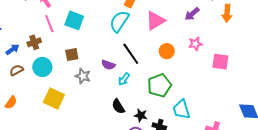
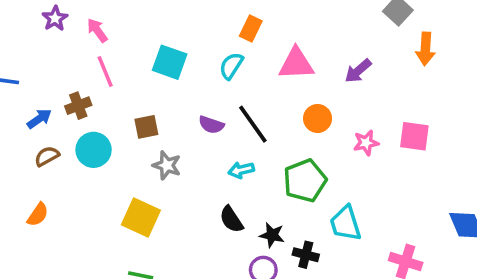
purple arrow: (192, 14) -> (358, 71), moved
cyan square: (74, 20) -> (170, 62), moved
cyan semicircle: (119, 21) -> (231, 66), size x0.7
pink triangle: (155, 21) -> (296, 64), turned 30
pink star: (195, 44) -> (366, 143), moved
purple semicircle: (108, 65) -> (211, 125), moved
cyan arrow: (124, 79) -> (241, 170), turned 40
yellow square: (54, 98) -> (141, 218), moved

